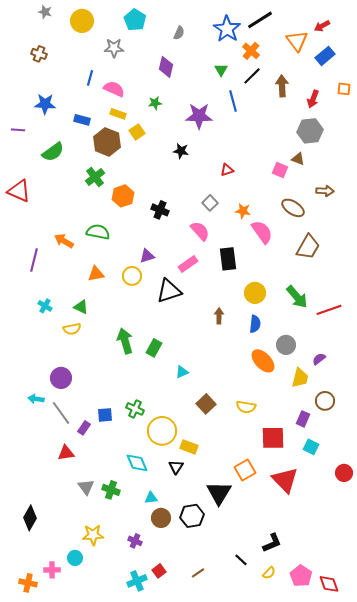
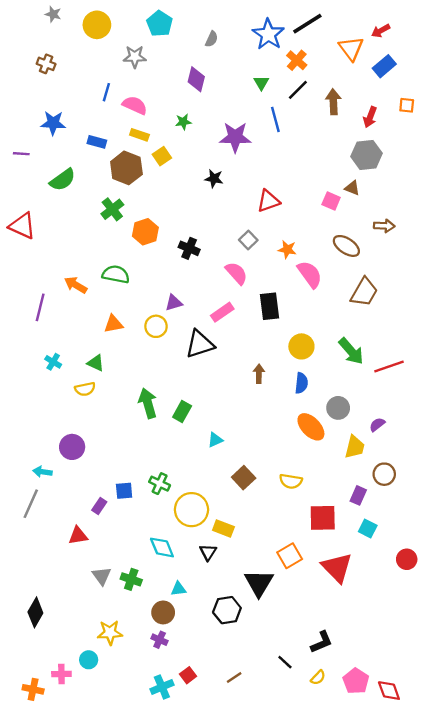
red triangle: (227, 170) -> (268, 201), size x1.5
gray line: (61, 413) -> (31, 504), moved, turned 60
brown circle: (161, 518) -> (163, 612), moved

